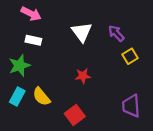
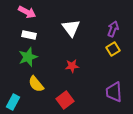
purple arrow: (116, 33) -> (113, 29), moved, turned 63
green star: (20, 66) -> (28, 57), moved
cyan rectangle: (17, 97) -> (13, 102), moved

